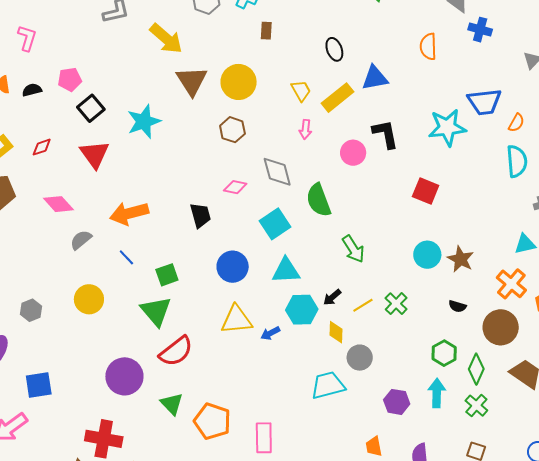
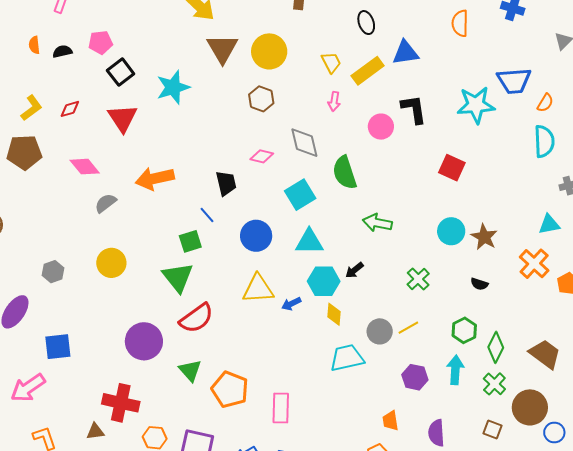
green arrow: (353, 249) -> (377, 223), turned 132
blue line: (126, 257) -> (207, 215), moved
yellow line: (363, 305) -> (408, 328), moved
brown circle: (501, 327) -> (530, 407), moved
yellow diamond: (336, 332) -> (334, 314), moved

